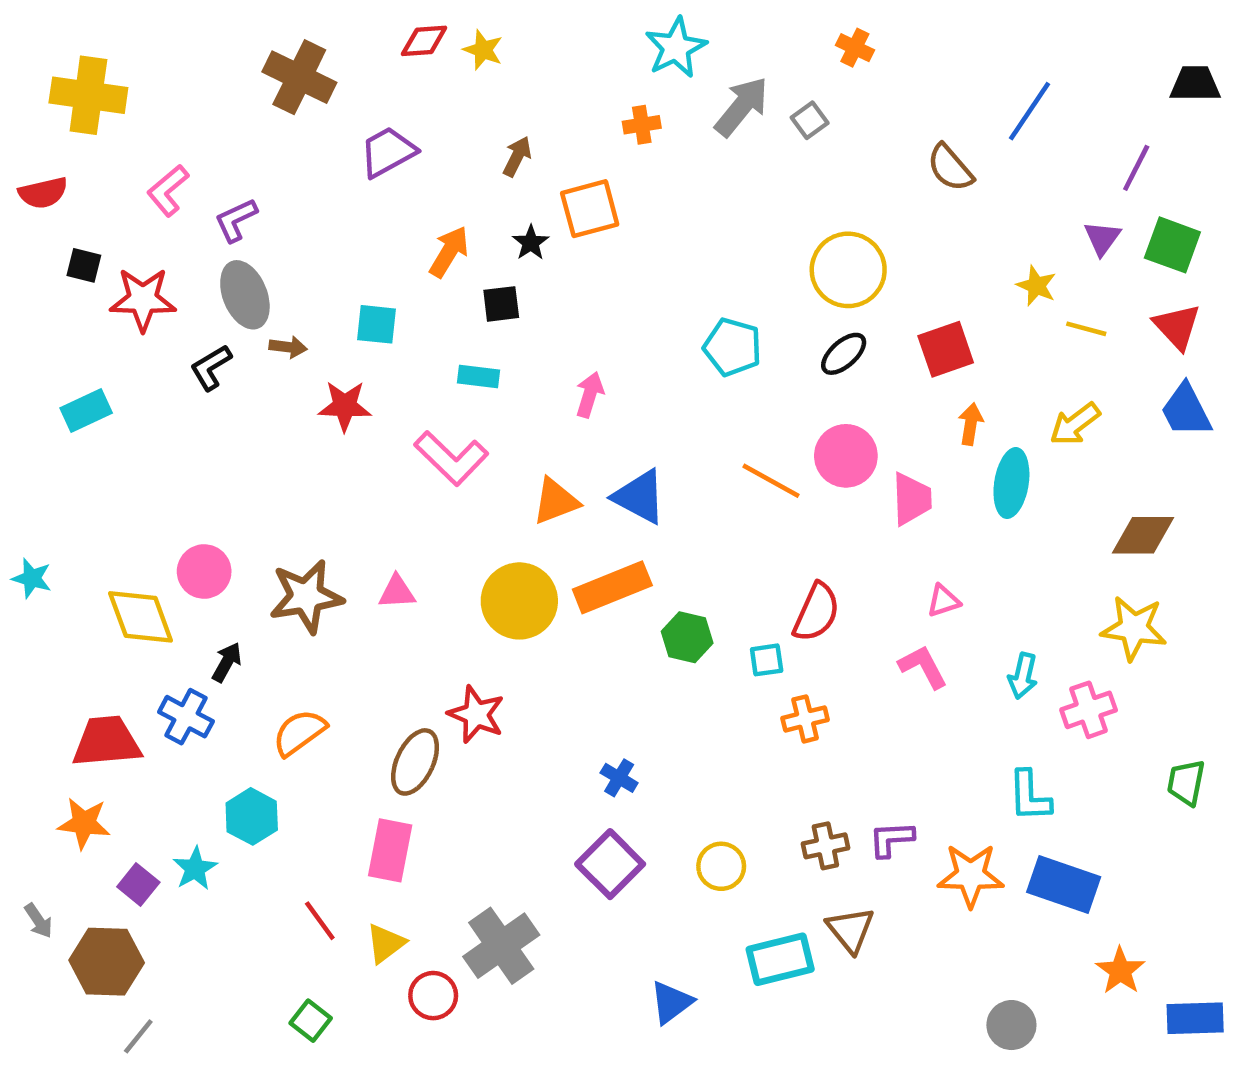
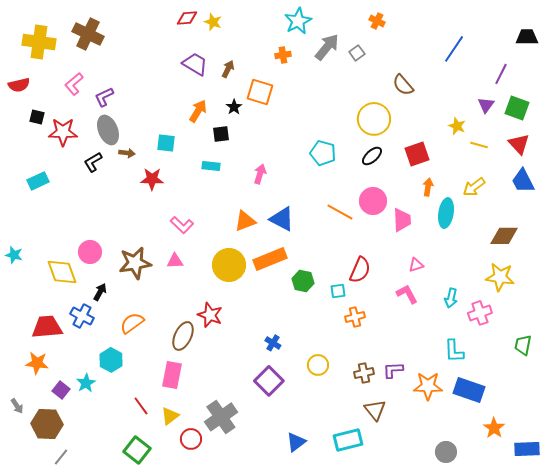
brown cross: (299, 77) -> (88, 34), moved
purple trapezoid: (388, 152) -> (195, 64), moved, turned 60
brown semicircle: (950, 168) -> (403, 85), moved
orange square: (590, 209) -> (260, 92), turned 32
pink L-shape: (451, 458) -> (182, 225), moved, size x0.7
yellow circle: (721, 866) -> (318, 365), moved
cyan rectangle: (780, 959) -> (348, 440), moved
green square: (311, 1021) -> (137, 450), size x1.5

